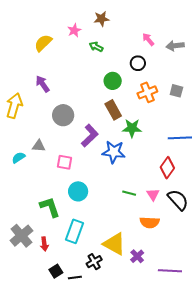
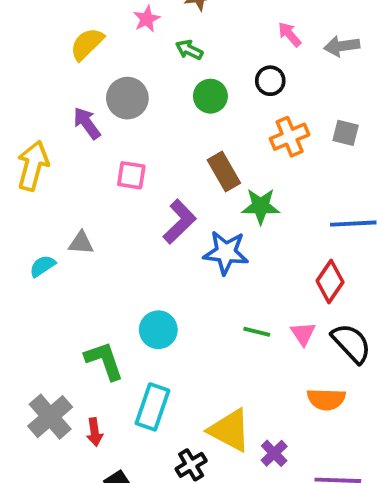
green circle: (113, 81) -> (210, 96), moved
gray circle: (63, 115) -> (127, 98), moved
pink square: (64, 162) -> (131, 175), moved
orange semicircle: (150, 222) -> (326, 399), moved

